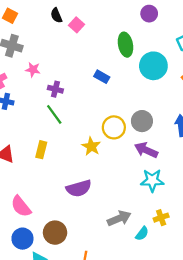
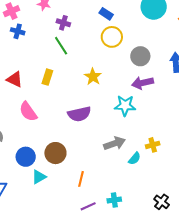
yellow circle: (114, 127) -> (112, 37), moved
purple arrow: (146, 150) -> (143, 83), turned -40
cyan star: (152, 180) -> (125, 106), moved
pink semicircle: (21, 206) -> (28, 112), moved

